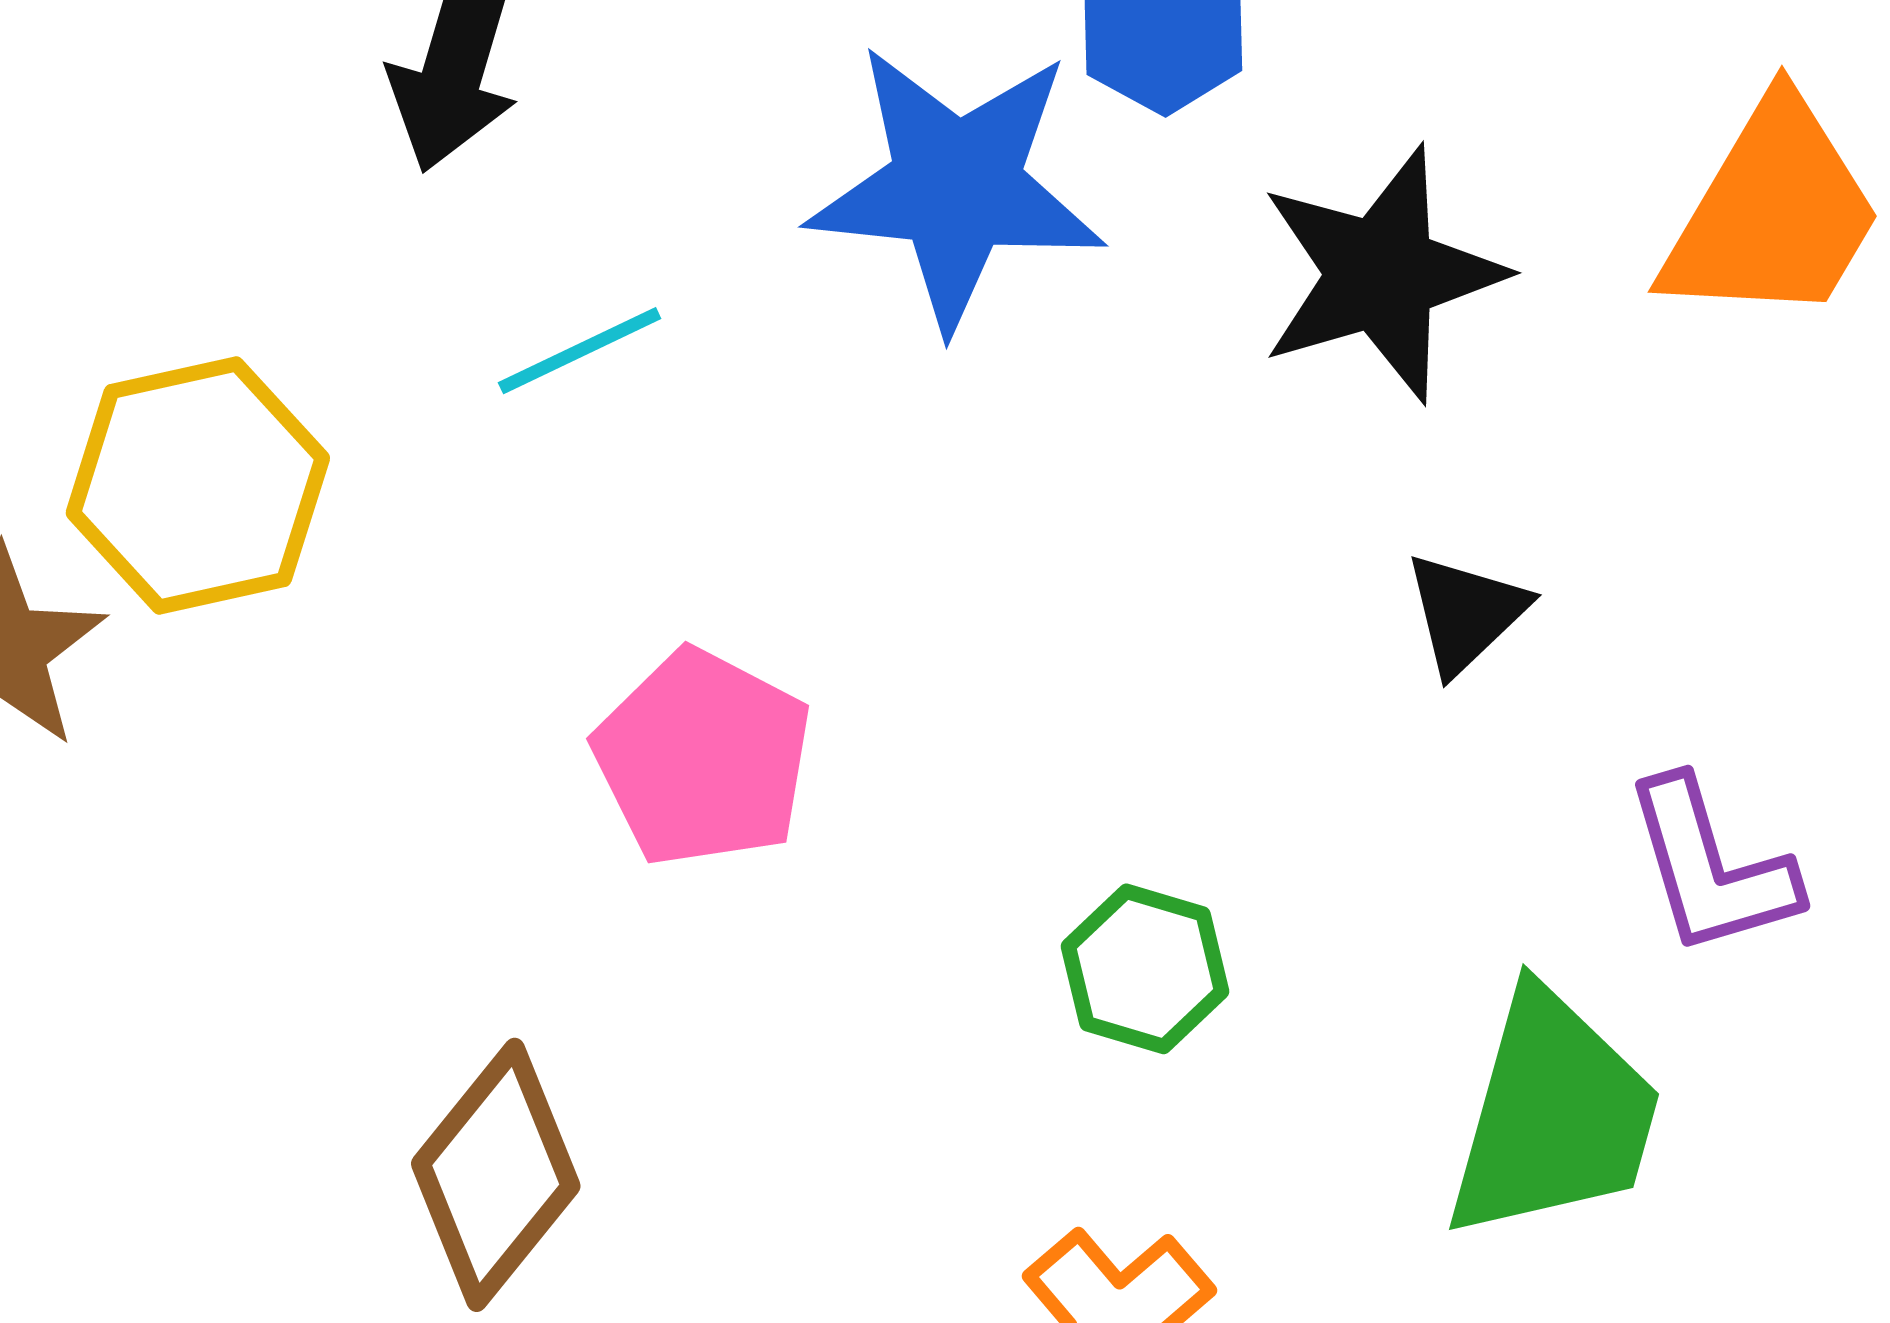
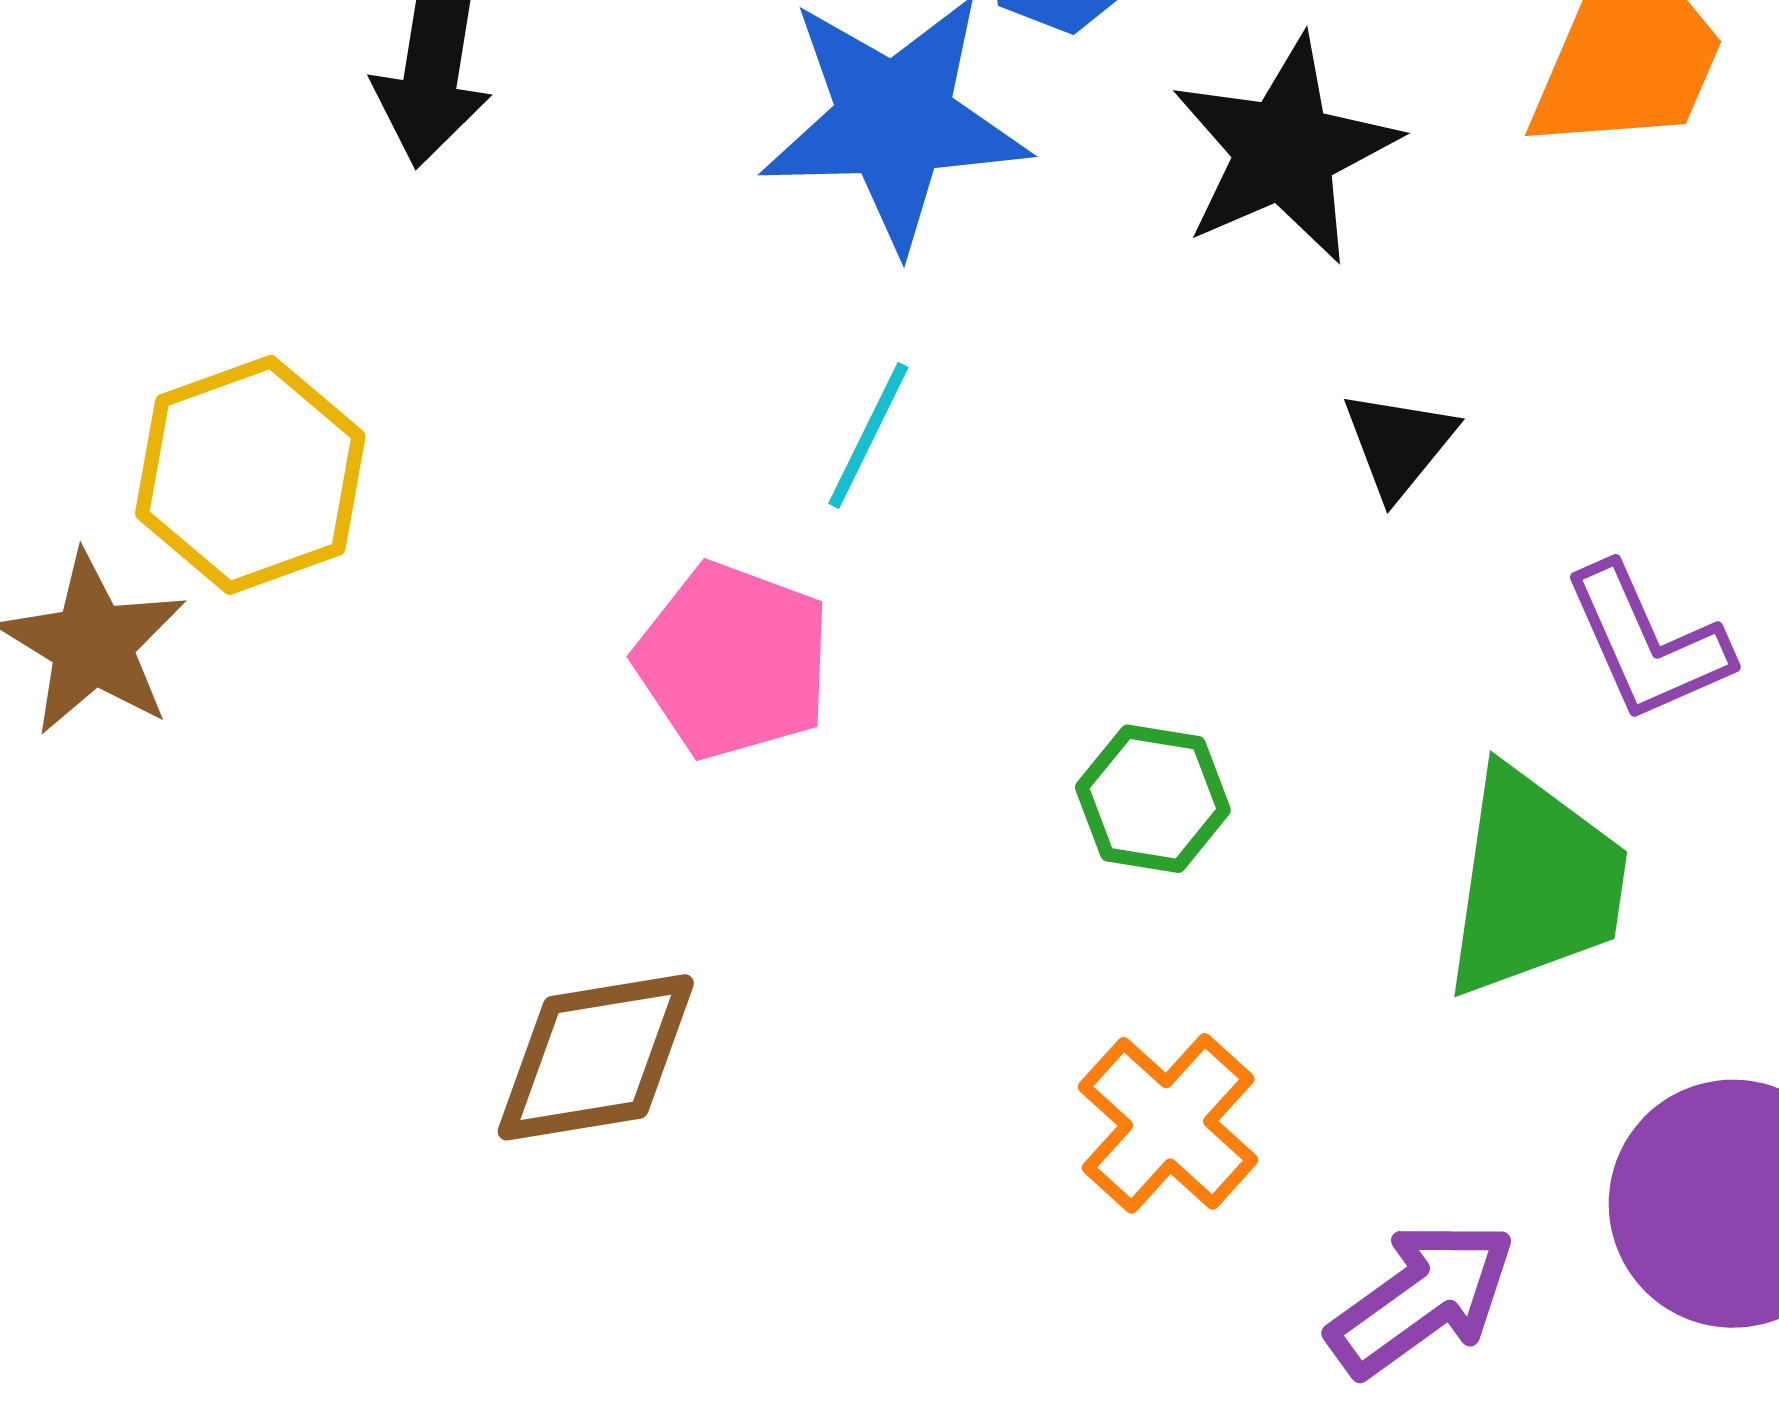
cyan line: (580, 351) -> (868, 435), moved, turned -31
brown diamond: (496, 1175) -> (596, 1057), turned 49

